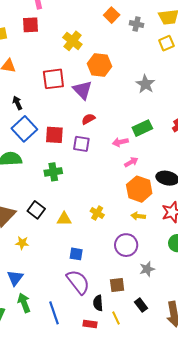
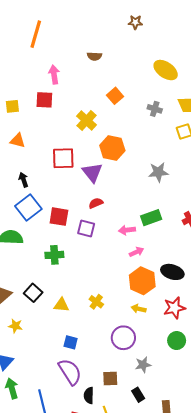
orange square: (112, 15) -> (115, 96), moved
gray star: (145, 84) -> (158, 172), turned 30
black rectangle: (141, 305) -> (138, 395), moved

